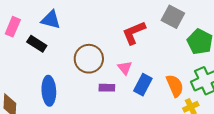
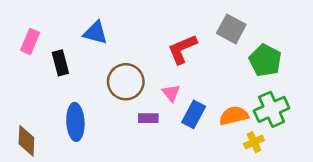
blue triangle: (51, 20) -> (96, 33), moved
black rectangle: (37, 44) -> (60, 63), turned 42
orange semicircle: (175, 86) -> (234, 116), turned -80

